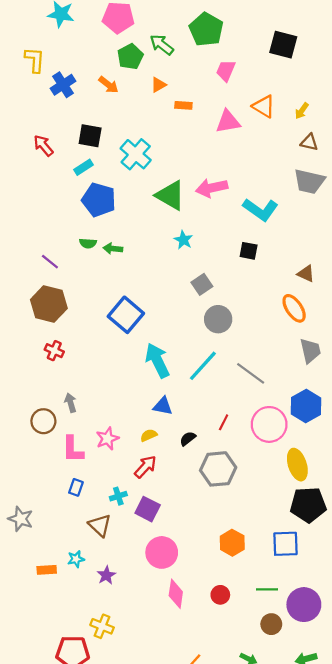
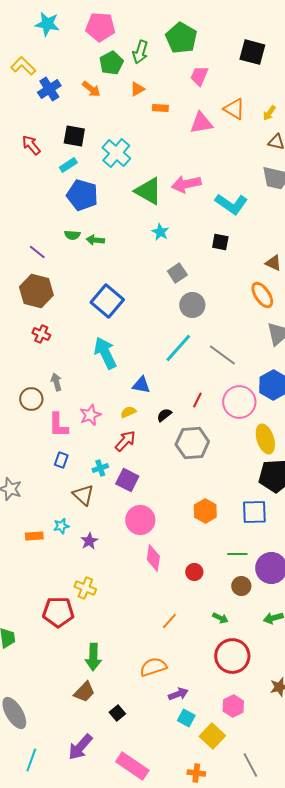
green arrow: (162, 45) -> (140, 52), turned -110
yellow L-shape: (35, 60) -> (23, 66), turned -50
cyan arrow: (157, 360) -> (105, 353), moved
red circle: (220, 595) -> (194, 572), moved

